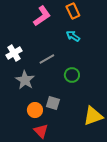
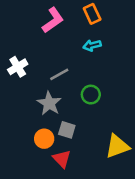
cyan arrow: (73, 36) -> (92, 45), turned -48
gray star: (25, 80) -> (49, 103), moved
red triangle: (41, 131) -> (62, 159), moved

